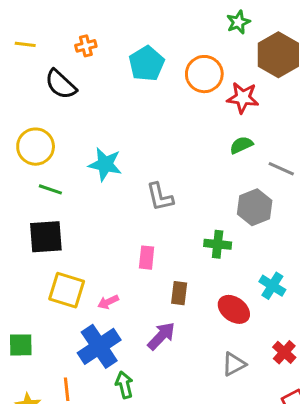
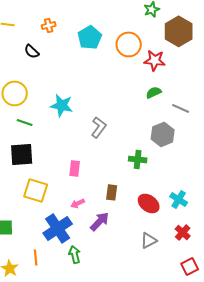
black semicircle: (61, 84) -> (32, 51), size x0.7
gray L-shape: (160, 197) -> (99, 127), turned -130
pink rectangle: (147, 258) -> (75, 168), moved
cyan cross: (272, 286) -> (179, 199), moved
pink arrow: (108, 302) -> (78, 203), moved

